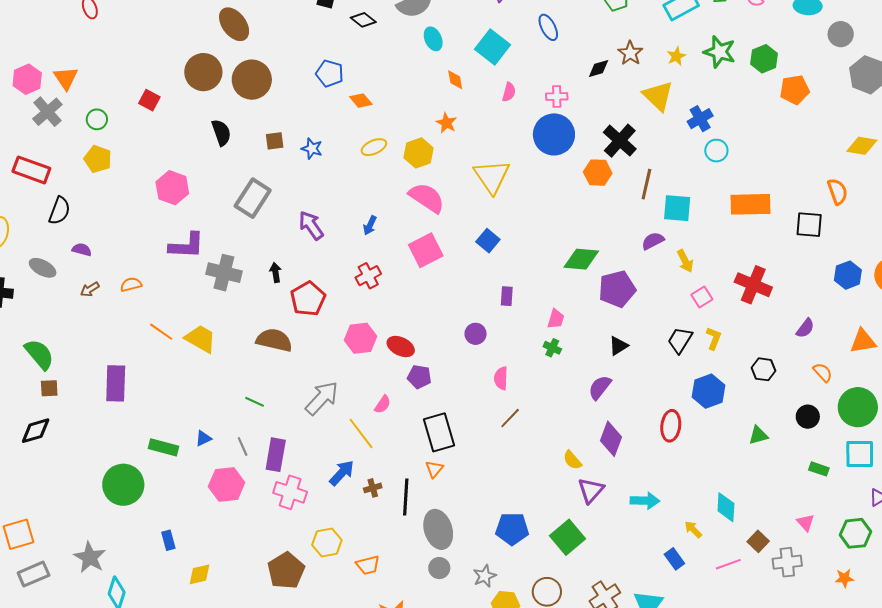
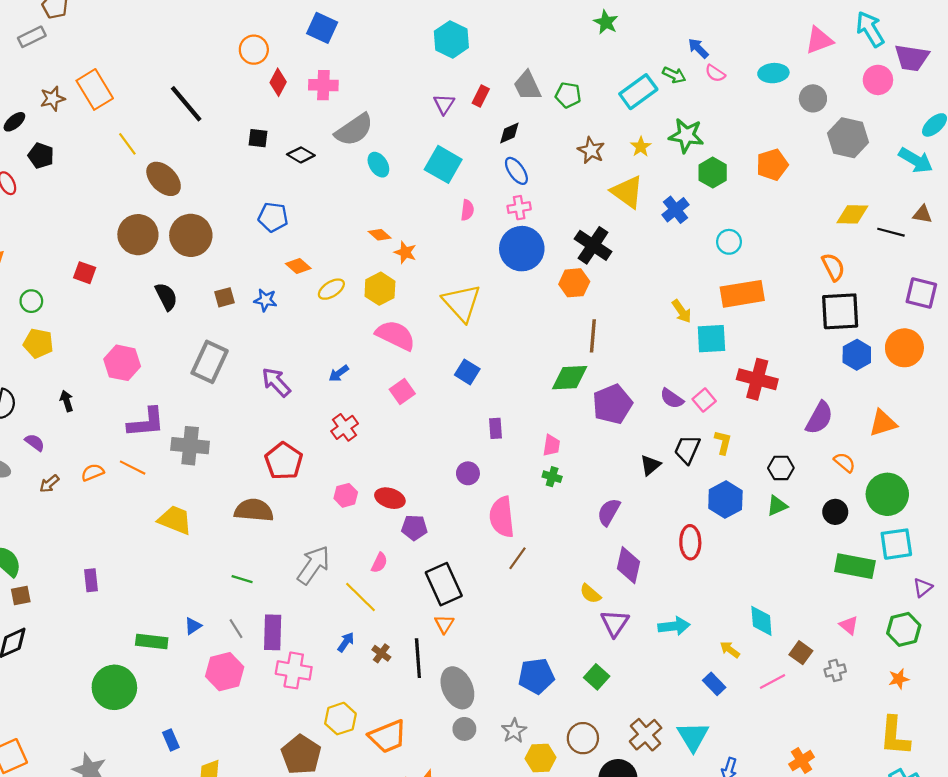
blue ellipse: (548, 27) -> (516, 171), moved
green hexagon: (764, 59) -> (713, 173), moved
black diamond: (599, 69) -> (509, 133), moved
orange diamond: (455, 80) -> (380, 235), moved, turned -30
orange diamond: (361, 101) -> (298, 266), moved
cyan circle: (716, 151) -> (729, 242), moved
brown line: (646, 184) -> (593, 336), moved
cyan square: (677, 208) -> (711, 339), moved
blue arrow: (370, 225) -> (339, 373), turned 36
black square: (809, 225) -> (840, 311), moved, size x1.4
purple semicircle: (653, 241) -> (672, 398), moved, turned -110
purple semicircle: (82, 250) -> (35, 442), turned 30
pink square: (426, 250) -> (402, 391), size x0.7
yellow arrow: (685, 261) -> (682, 311), moved
black arrow: (276, 272) -> (67, 401), moved
purple semicircle: (805, 328) -> (819, 418), size x1.5
orange line: (161, 332) -> (133, 468), moved
pink hexagon: (360, 338) -> (346, 495), size x0.7
black triangle: (618, 346) -> (650, 465), moved
pink semicircle: (501, 378) -> (502, 517), size x1.6
purple rectangle: (116, 383) -> (91, 580), size x0.6
green triangle: (758, 435) -> (777, 506), moved
green rectangle: (819, 469) -> (855, 566), size x1.8
blue arrow: (342, 473) -> (346, 642), size x0.7
brown cross: (373, 488) -> (381, 653), turned -30
green square: (567, 537) -> (597, 677), size x0.7
gray cross: (787, 562) -> (835, 670), size x0.7
orange trapezoid: (368, 565) -> (388, 736), size x1.5

